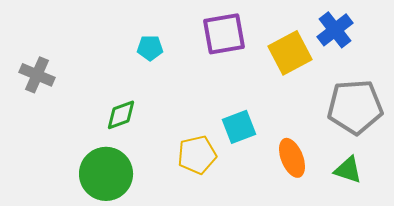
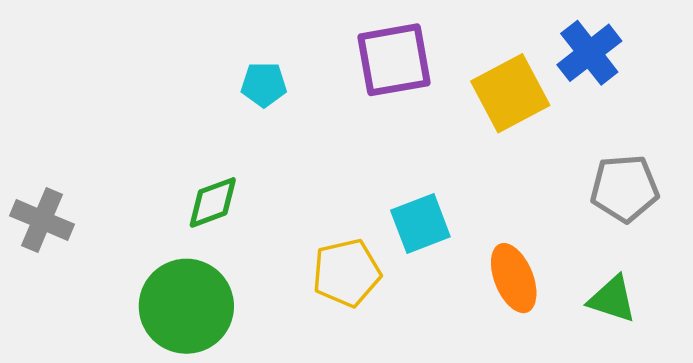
gray cross: (37, 75) -> (42, 220), moved
gray pentagon: (355, 107) -> (625, 188), size x0.7

